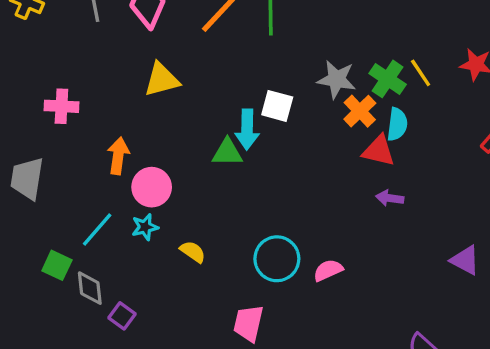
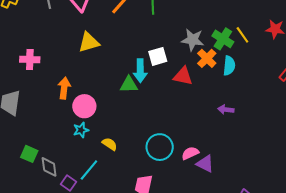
white square: (277, 106) -> (158, 56), turned -30
red triangle: (379, 151) -> (183, 76), moved
cyan line: (97, 230) -> (89, 170), moved
purple triangle: (465, 260) -> (205, 164), moved

